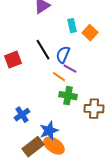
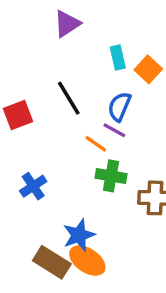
blue semicircle: (63, 55) -> (119, 107), moved
blue cross: (22, 115) -> (33, 186), moved
brown rectangle: (33, 147) -> (52, 262), turned 70

